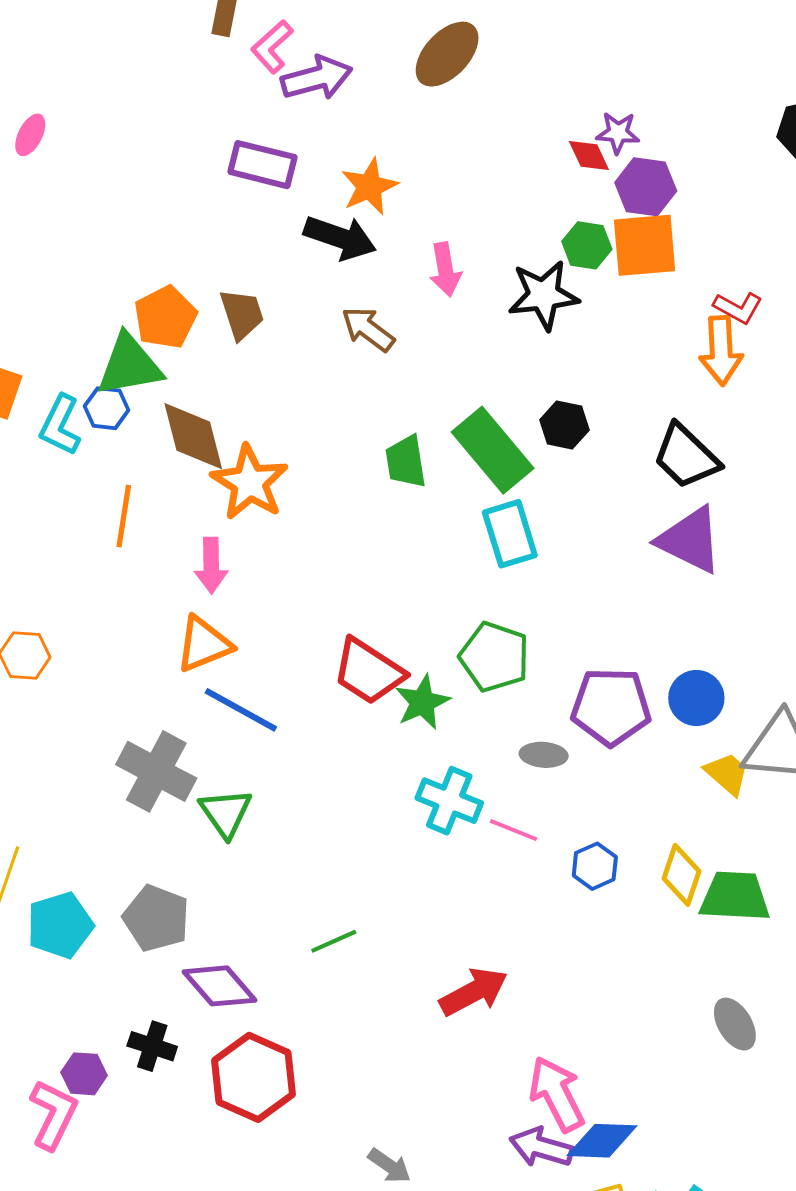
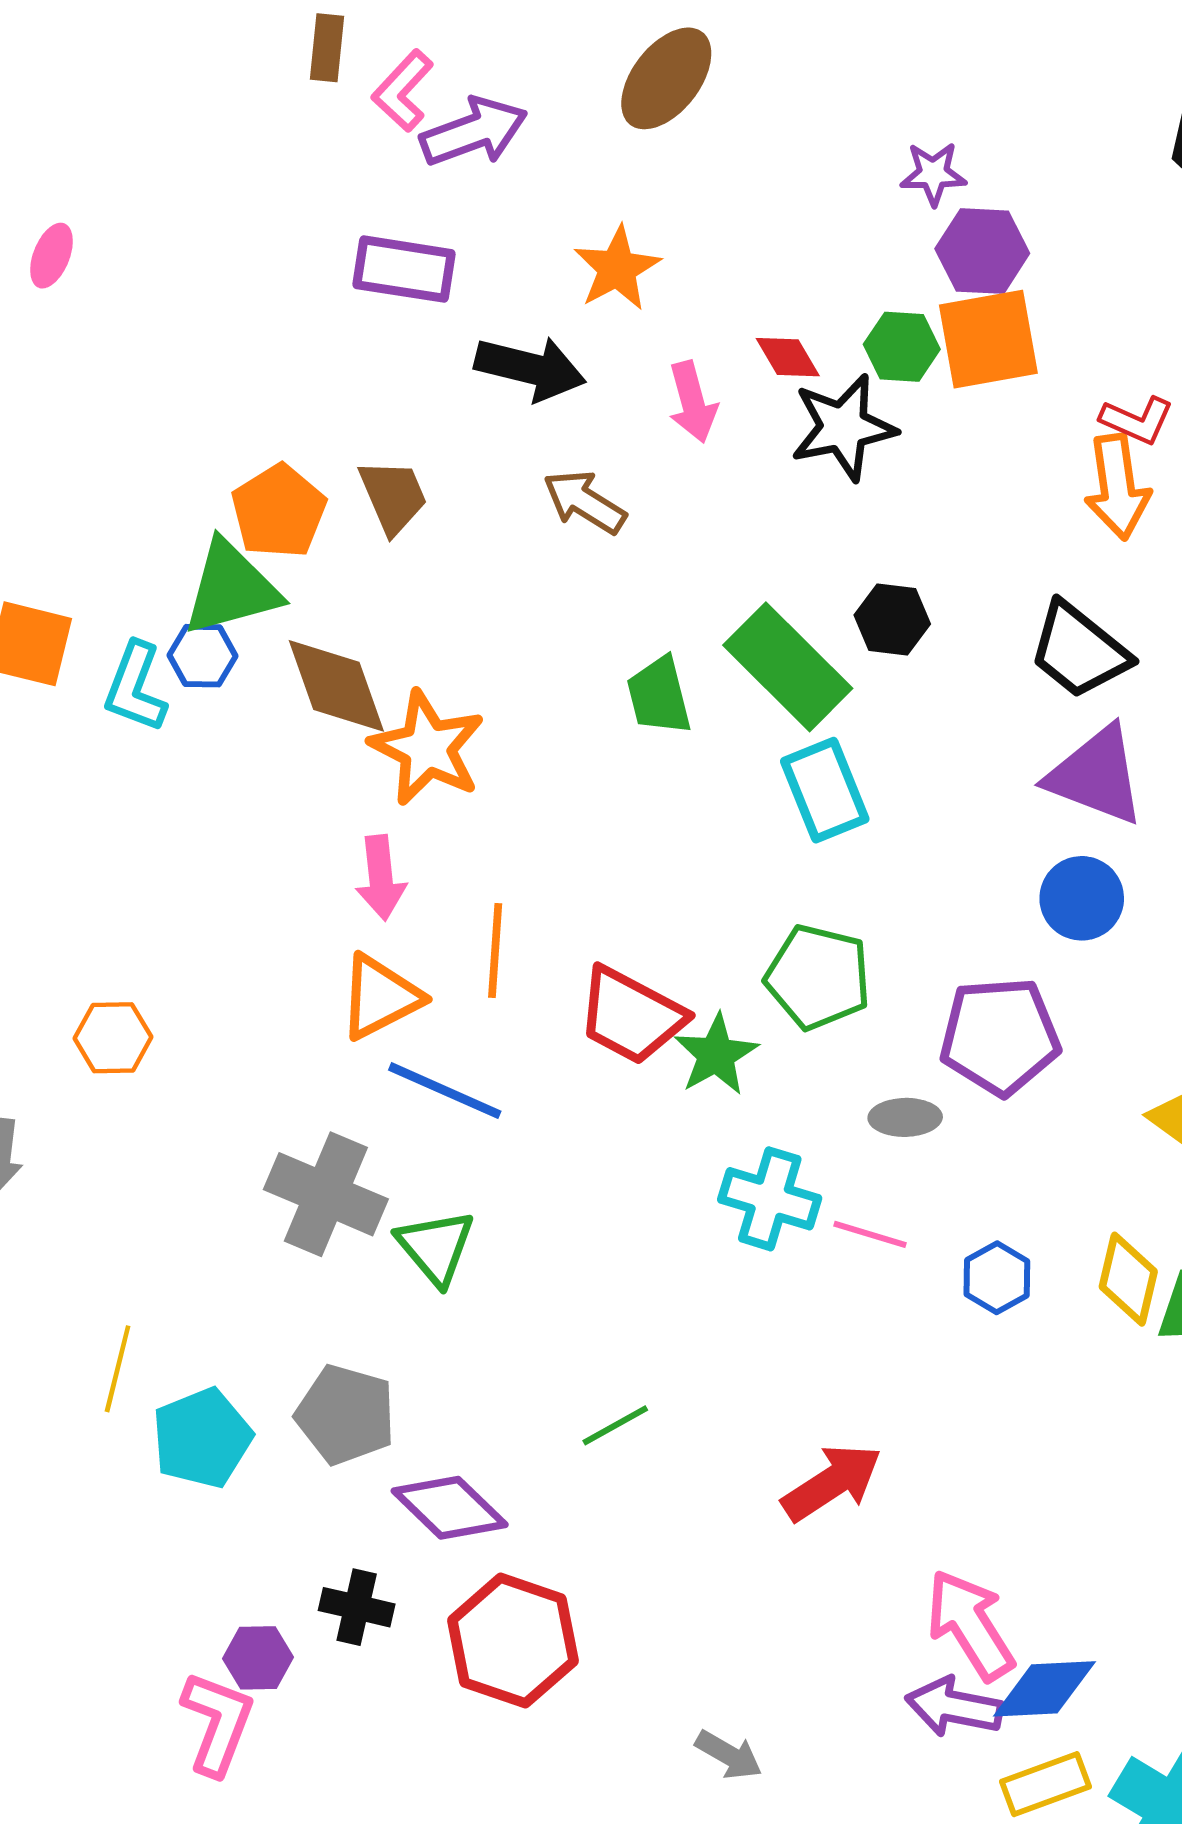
red diamond: (589, 156) -> (788, 357), moved
orange star: (369, 187) -> (617, 268), moved
orange line: (124, 516) -> (495, 950), moved
blue circle: (696, 698) -> (1082, 898), moved

